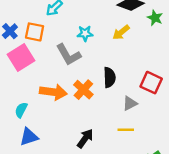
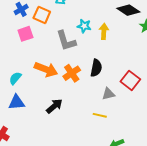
yellow arrow: (121, 32) -> (104, 31), moved, turned 119
pink square: (21, 57) -> (25, 34), size x0.7
black arrow: (85, 138) -> (54, 106), moved

